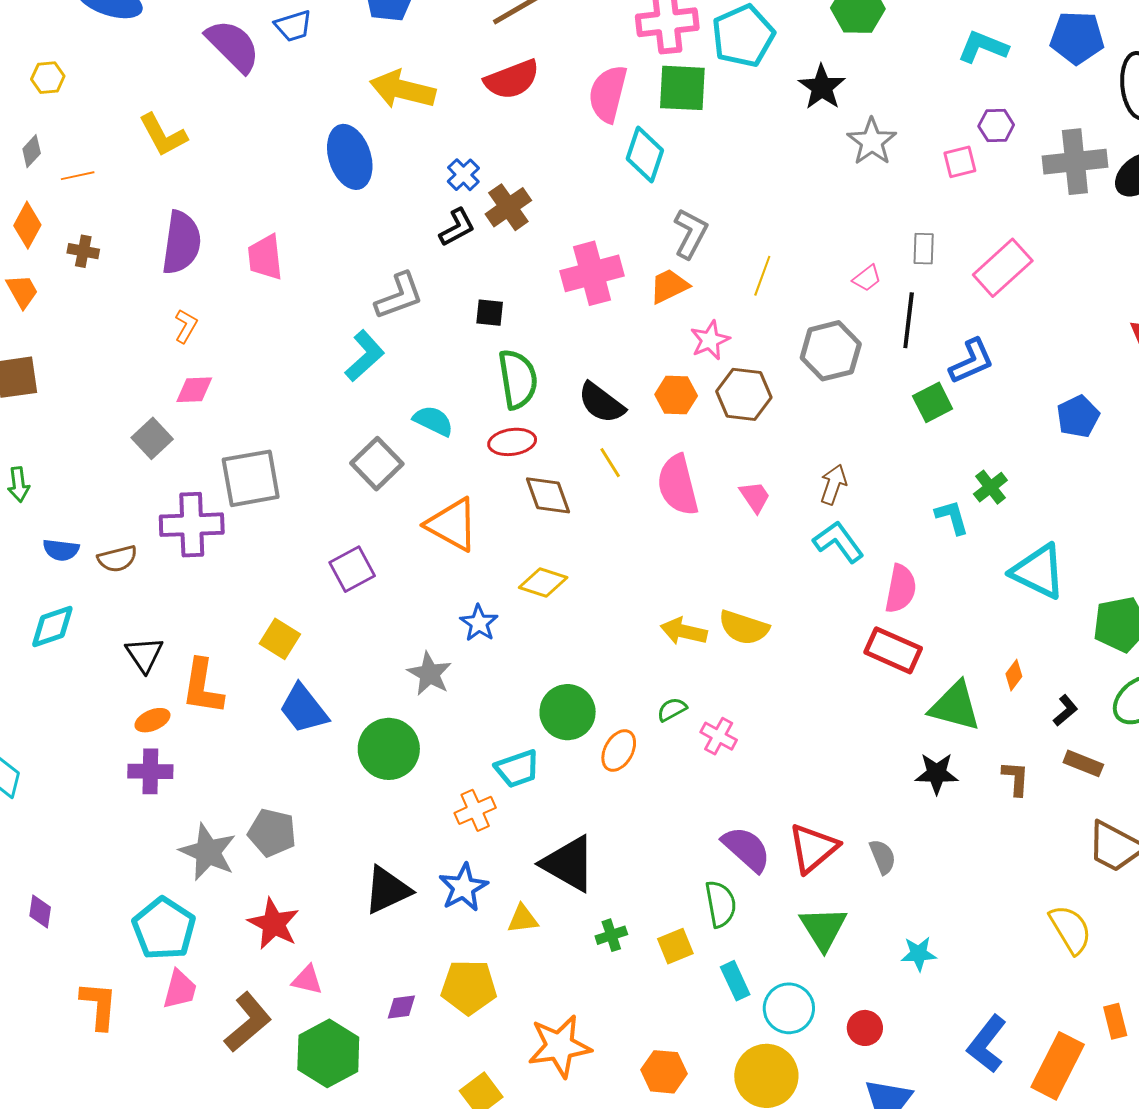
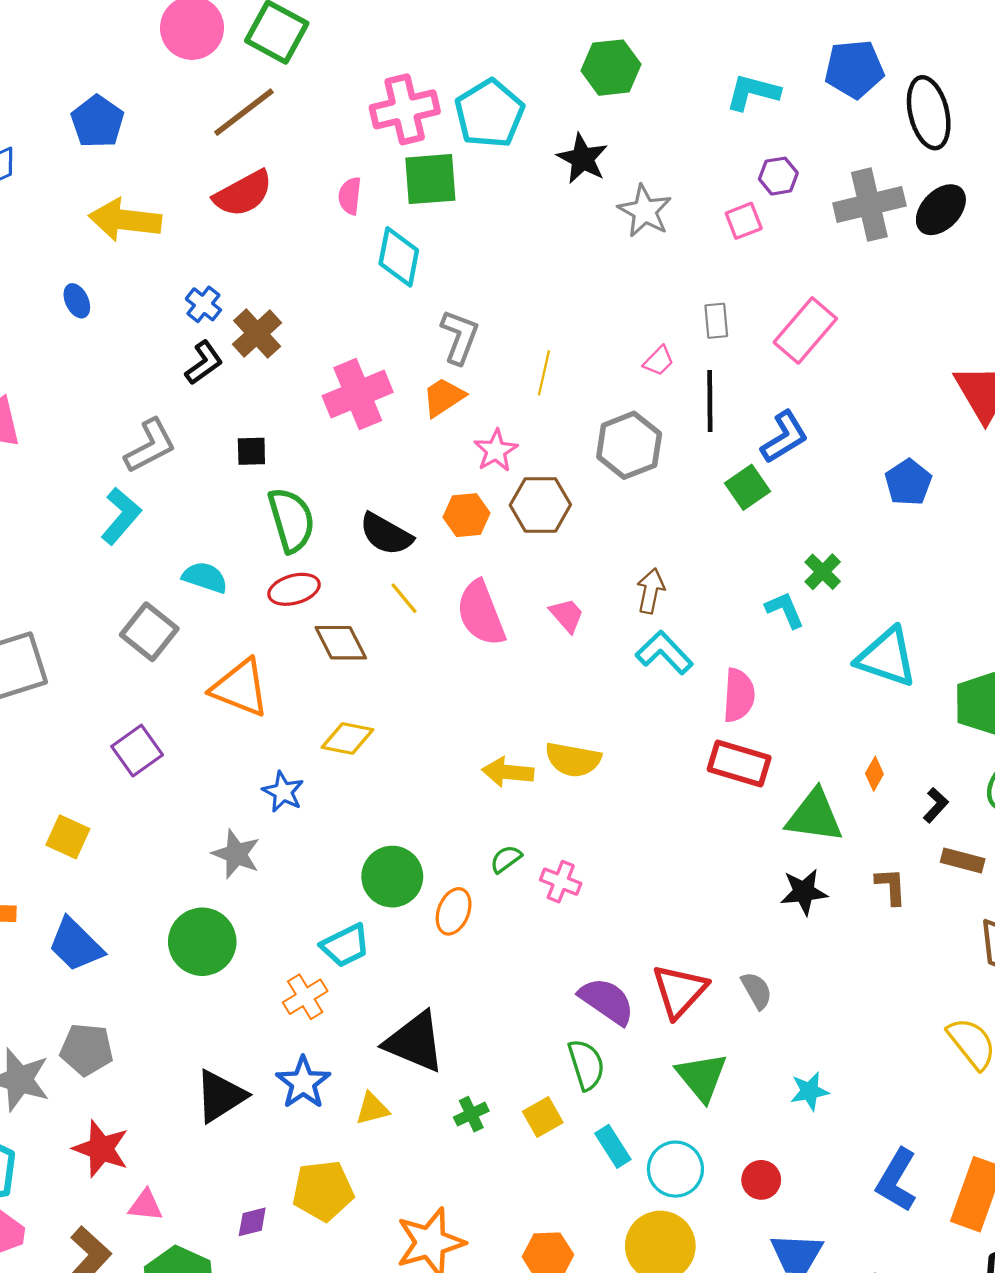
pink semicircle: (608, 94) -> (350, 196), size x0.6
blue ellipse: (350, 157) -> (77, 301), size x0.5
blue trapezoid: (303, 709) -> (76, 945), moved

